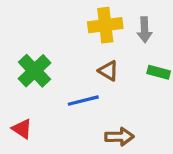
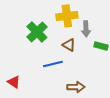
gray arrow: (145, 30) -> (86, 29), moved
green cross: (35, 71) -> (37, 32), moved

